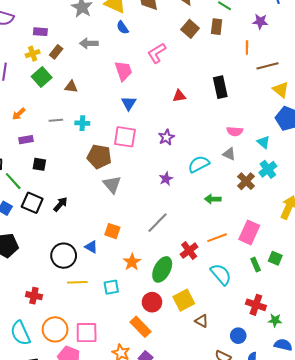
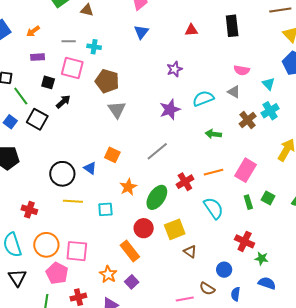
pink square: (125, 137) -> (72, 68), moved
purple star: (166, 179) -> (170, 109), size x1.5
black arrow: (60, 204) -> (63, 102), moved

